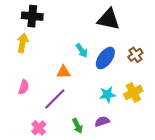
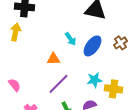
pink semicircle: (24, 87) -> (15, 85), moved, turned -56
yellow cross: (133, 92) -> (114, 89), moved, turned 36
purple line: (55, 99) -> (59, 84), moved

